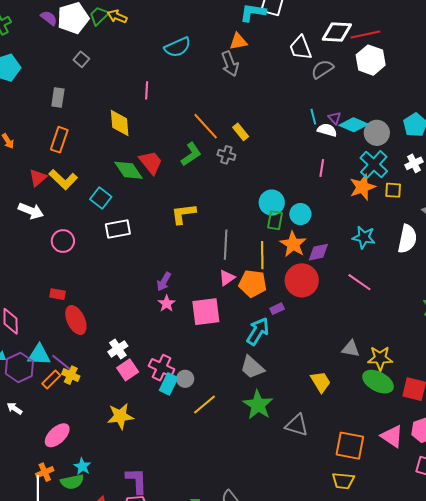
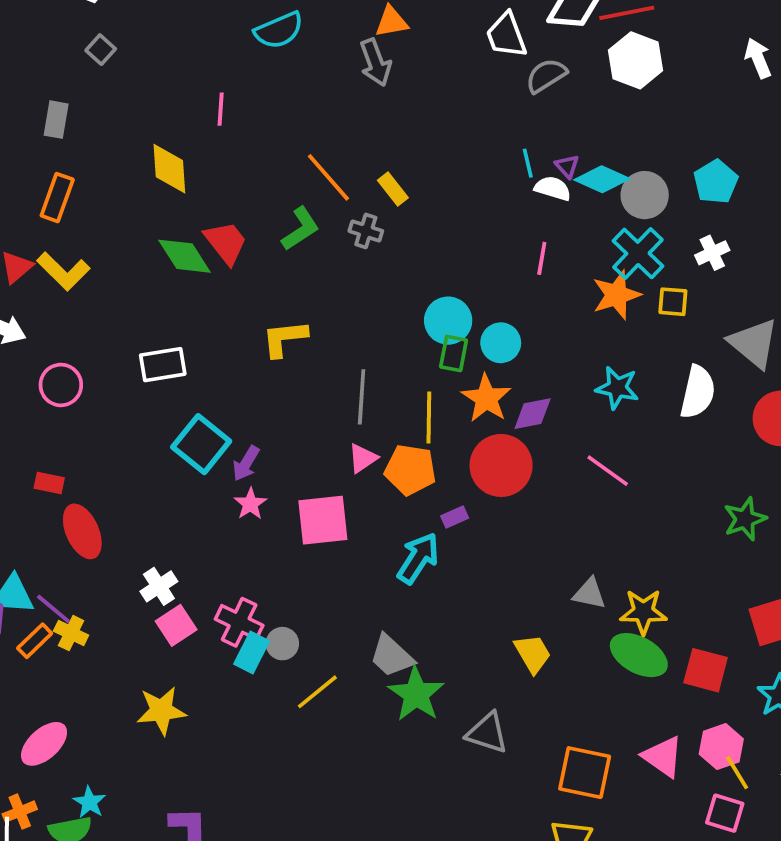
cyan square: (101, 198) -> (201, 444), moved, size x1.4
gray trapezoid: (252, 367) -> (392, 656), moved

